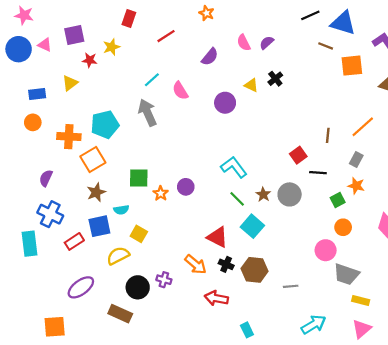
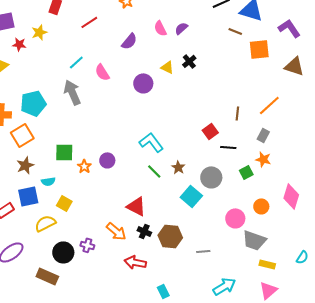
gray circle: (290, 194) -> (211, 177), moved
cyan square: (252, 226) -> (191, 196), moved
orange circle: (343, 227) -> (261, 206), moved

